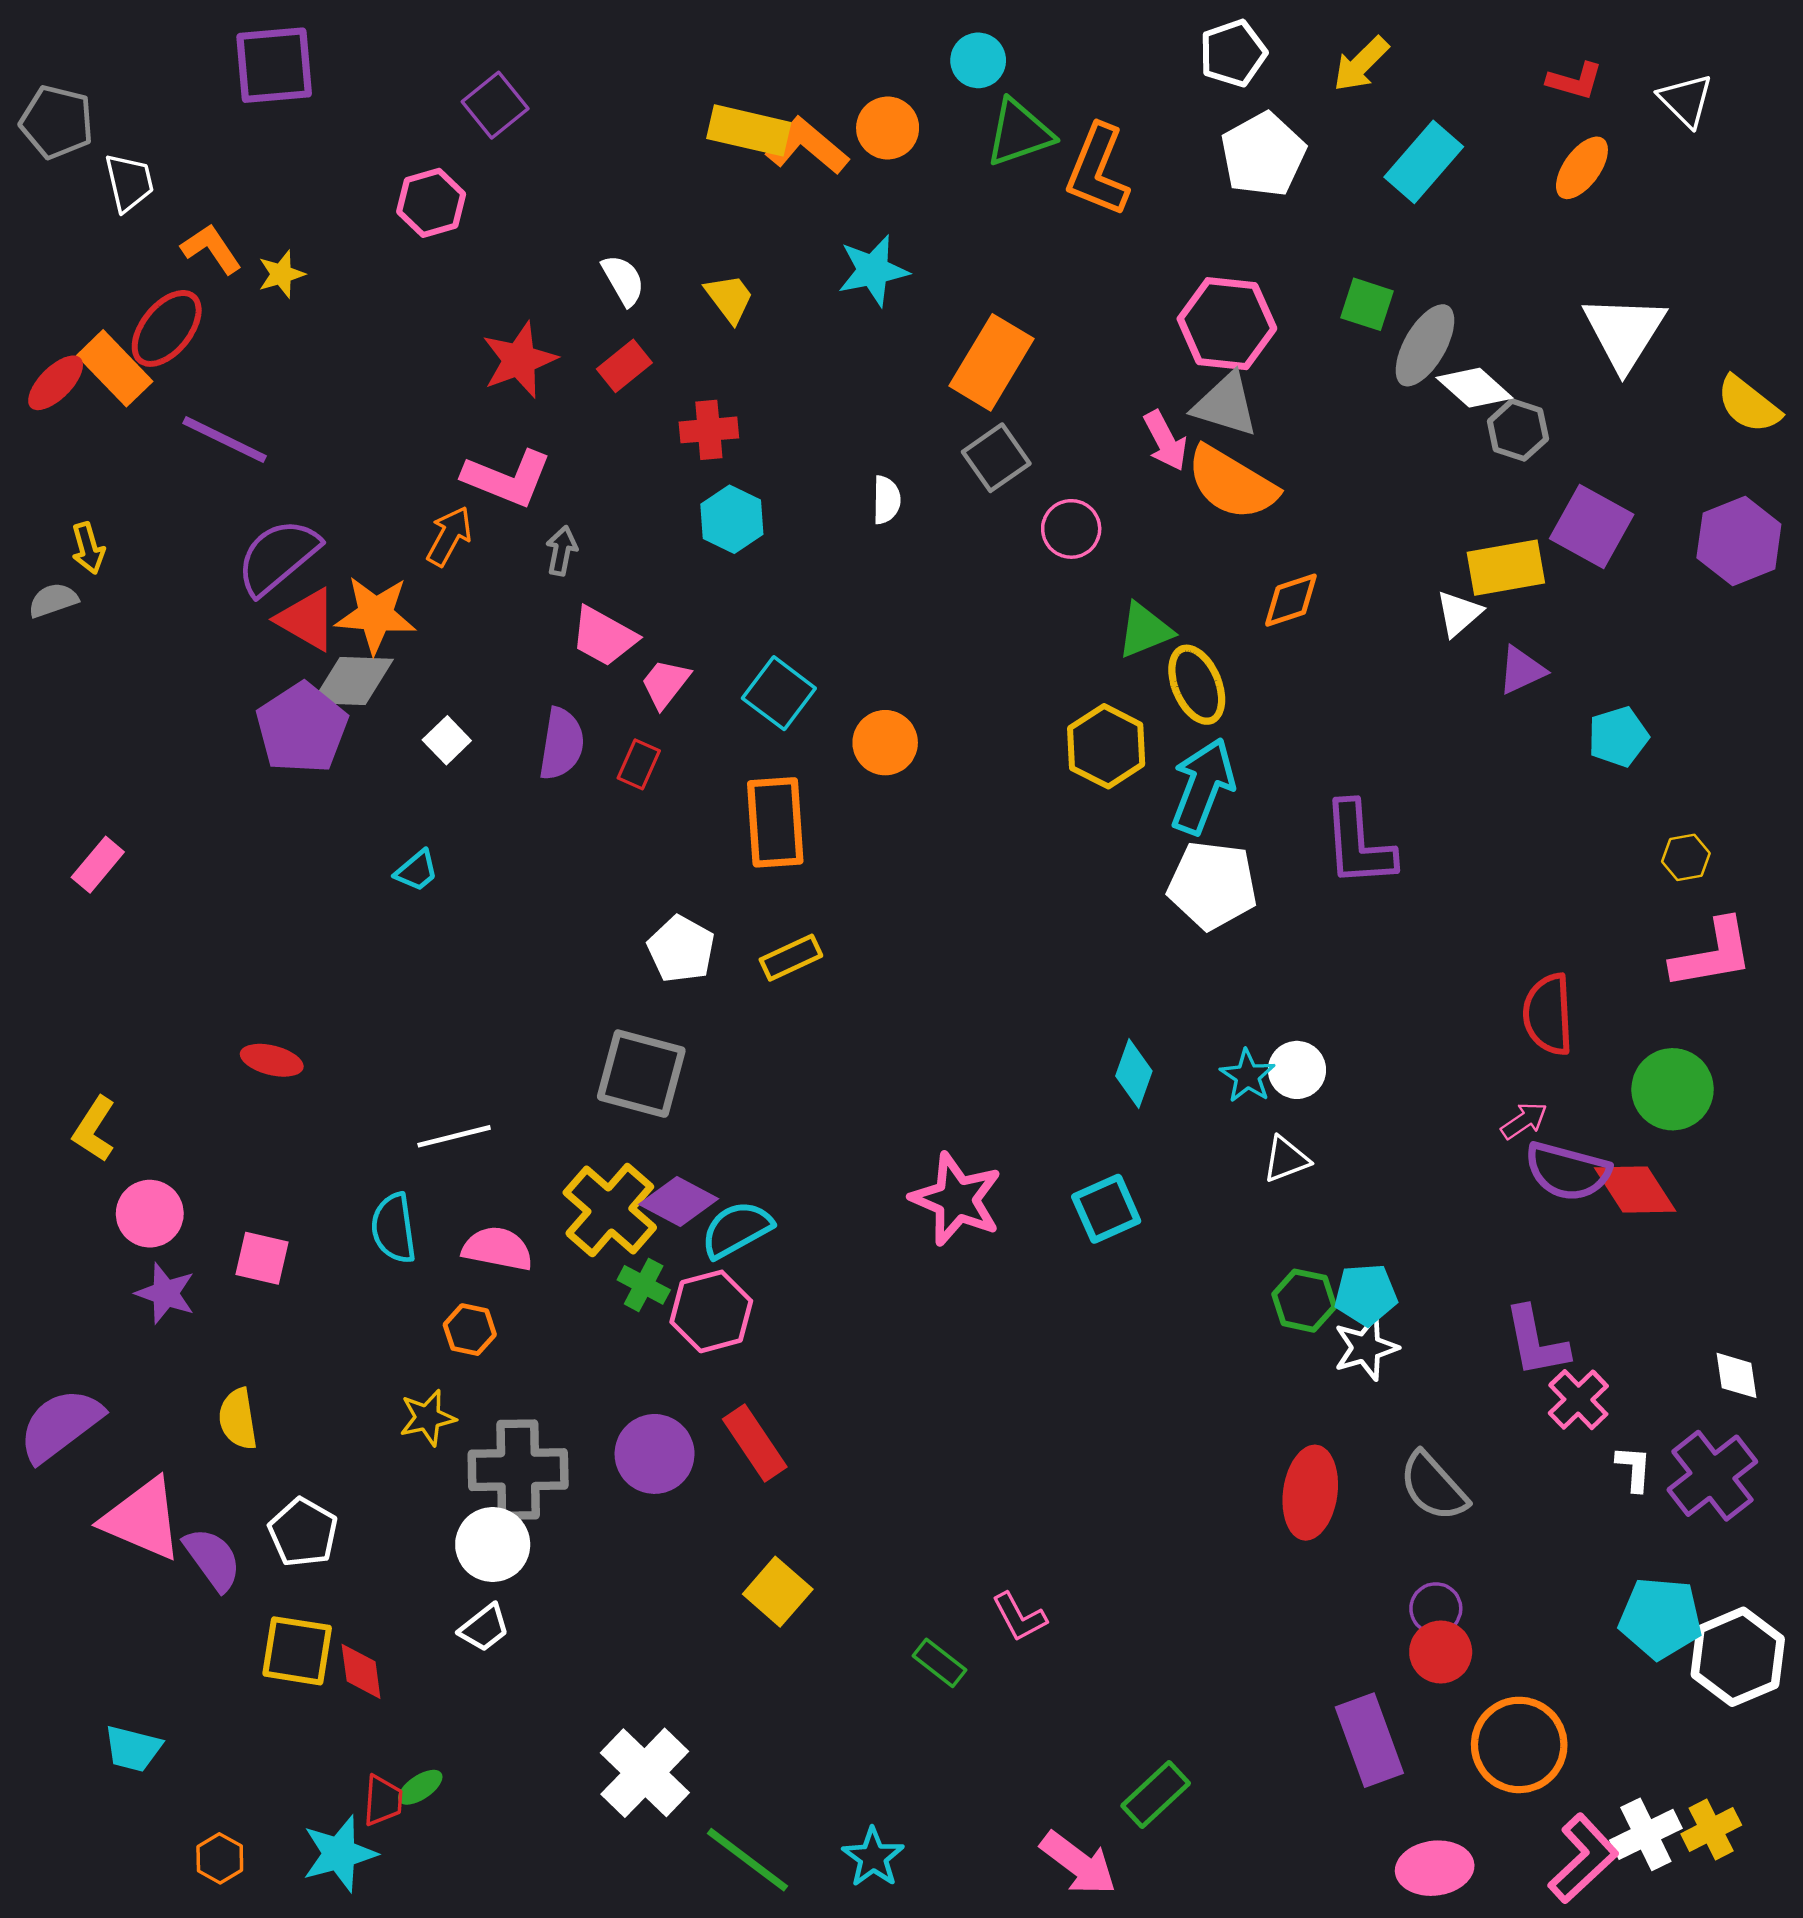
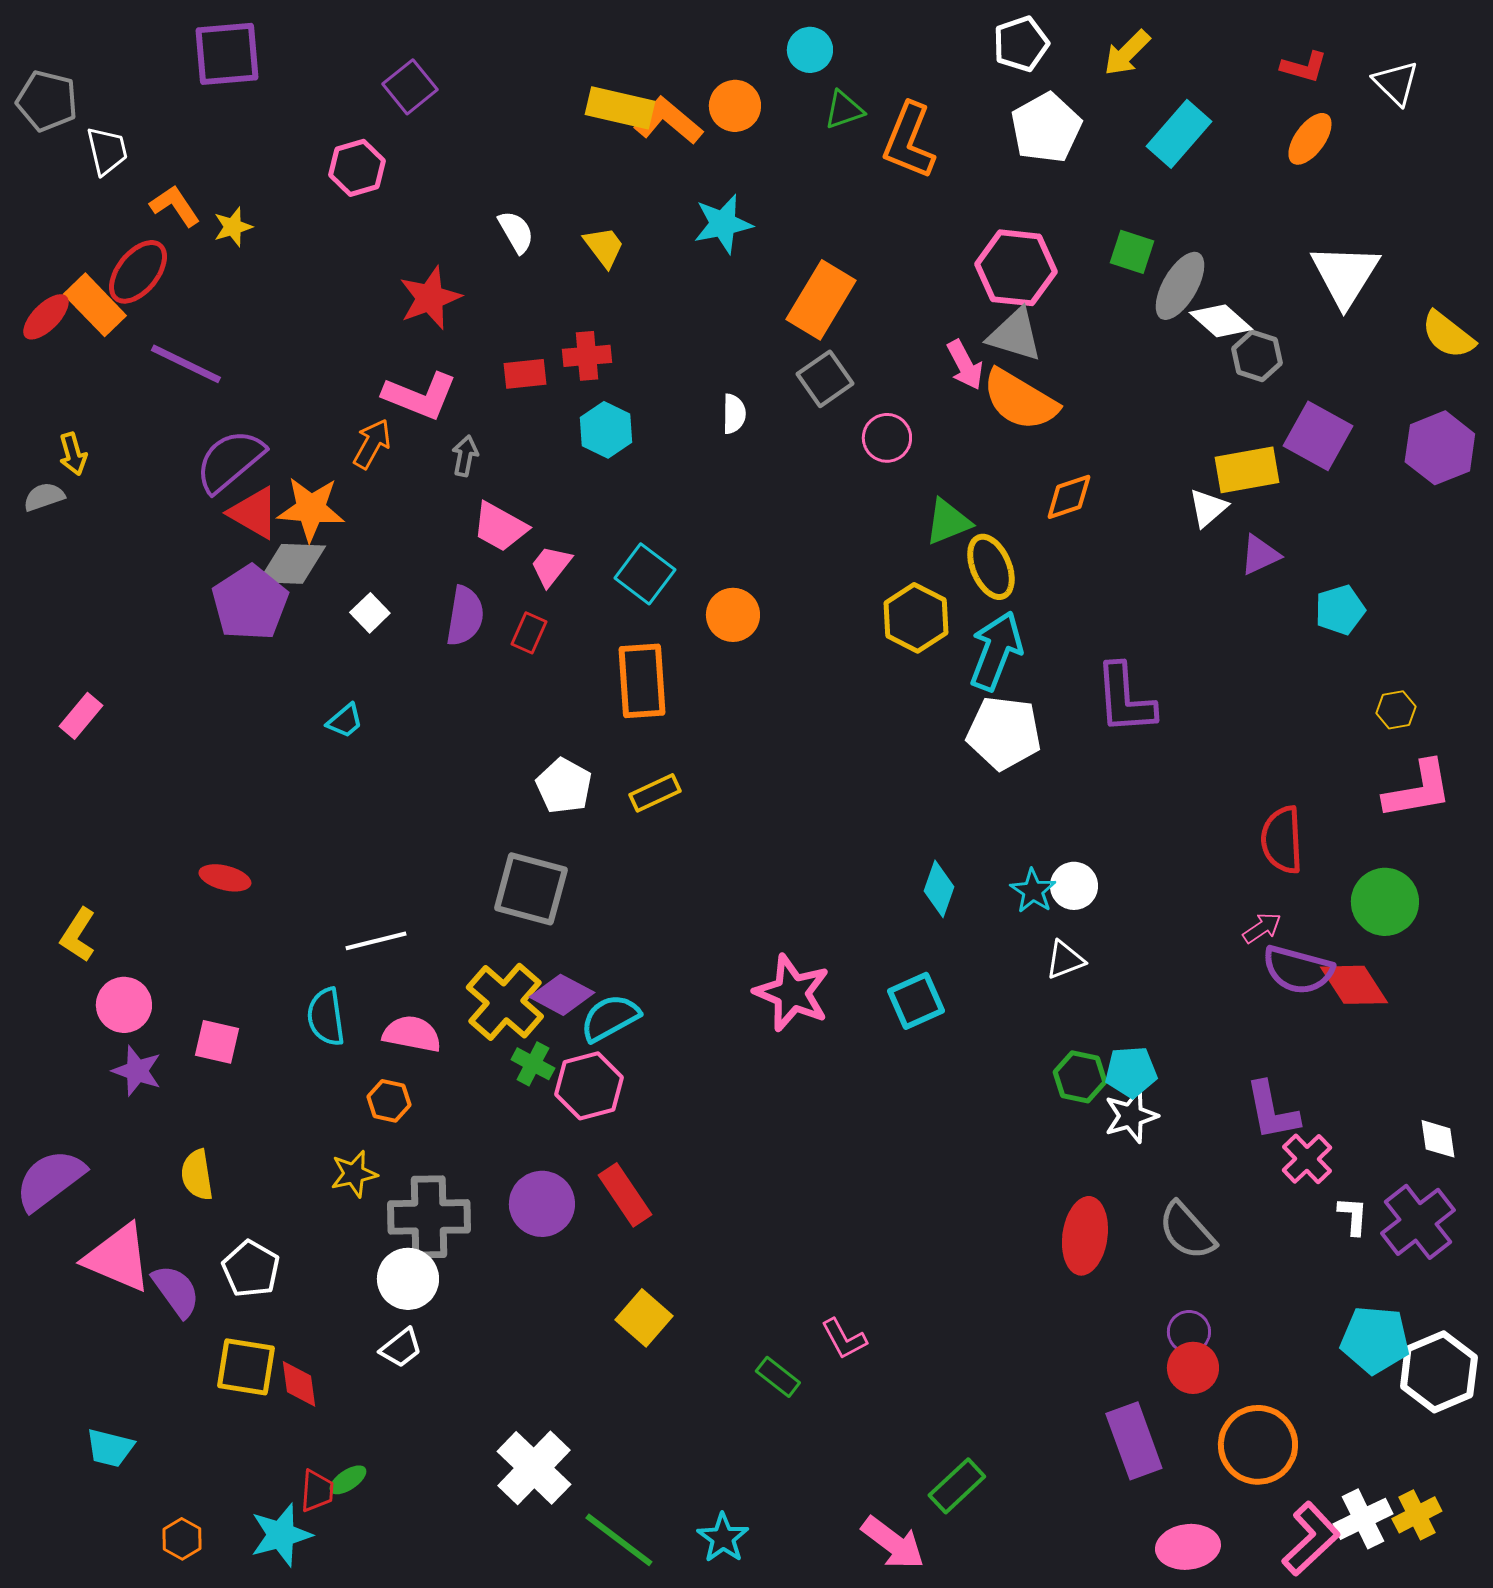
green triangle: (1019, 133) -> (844, 110), size x0.7
red rectangle: (624, 366) -> (525, 374), moved, turned 33

